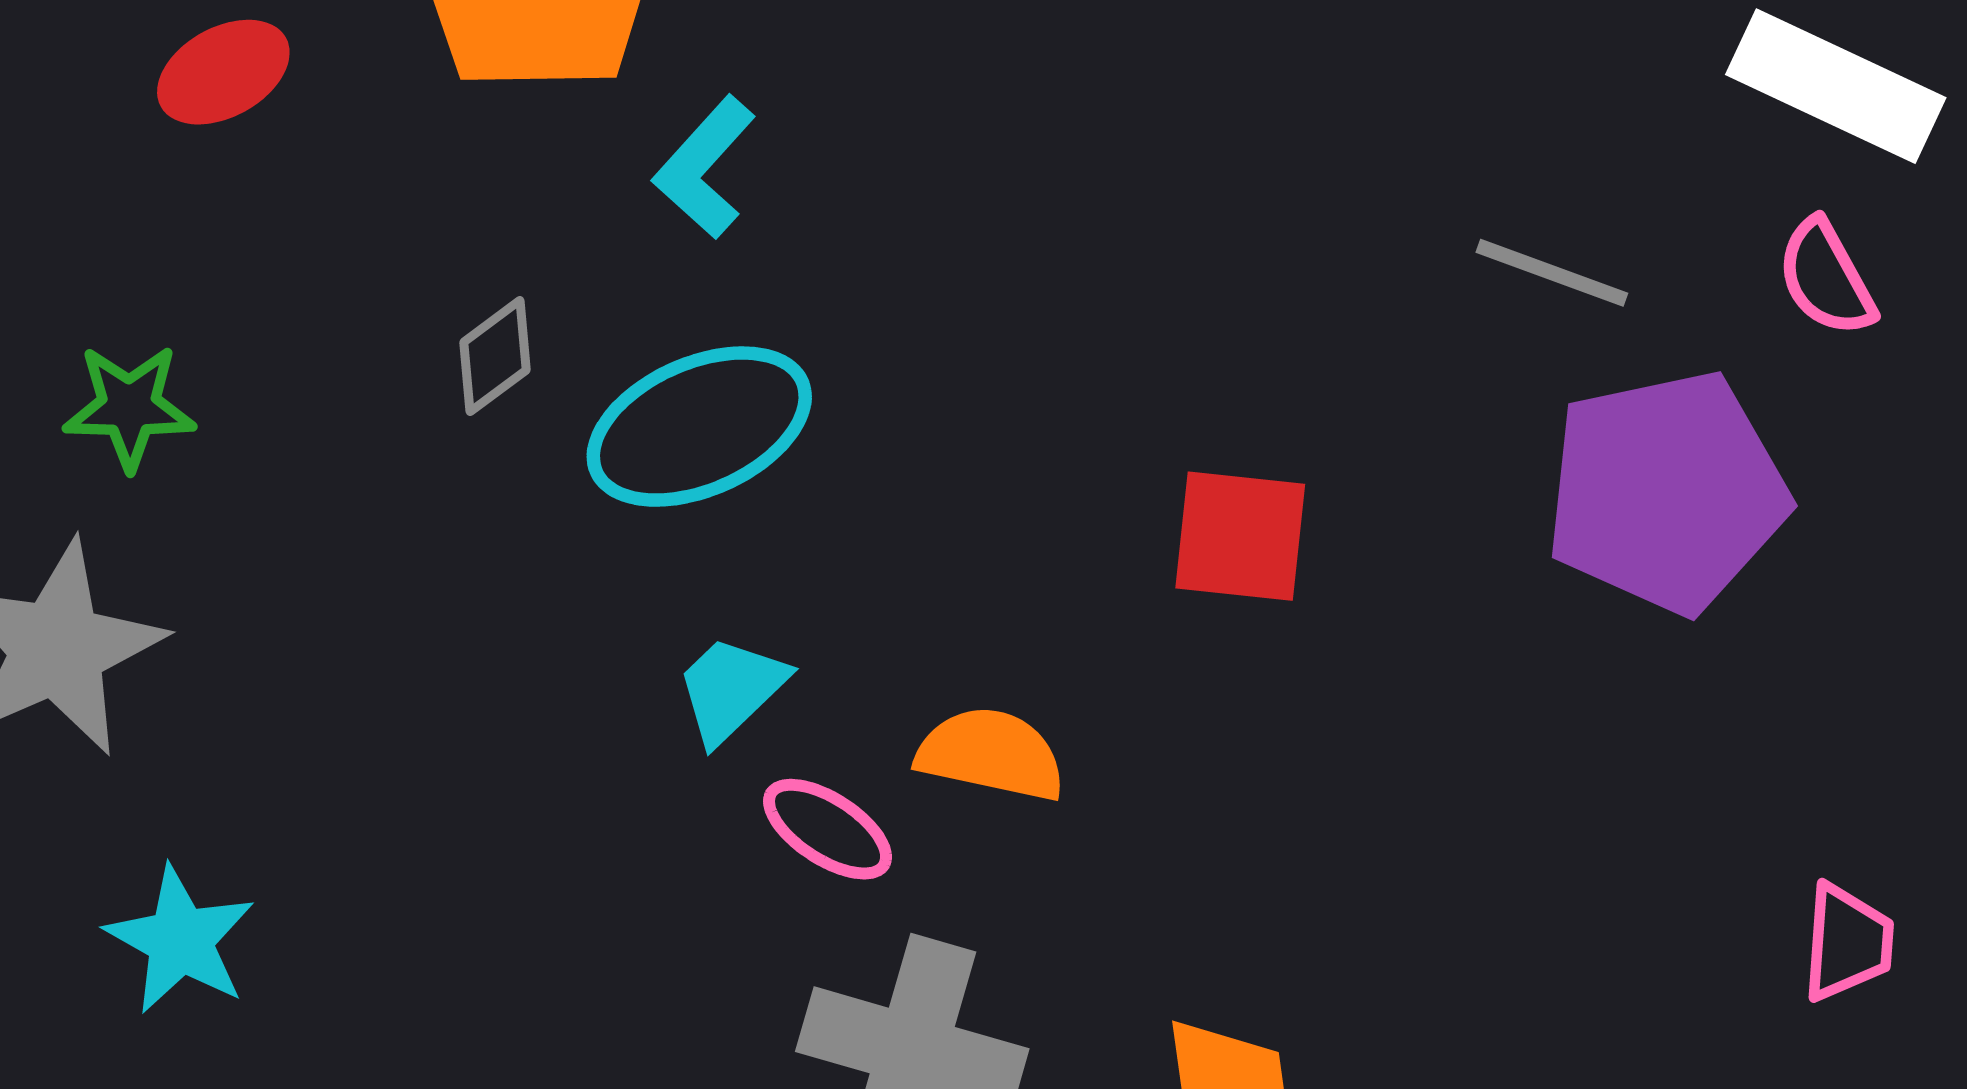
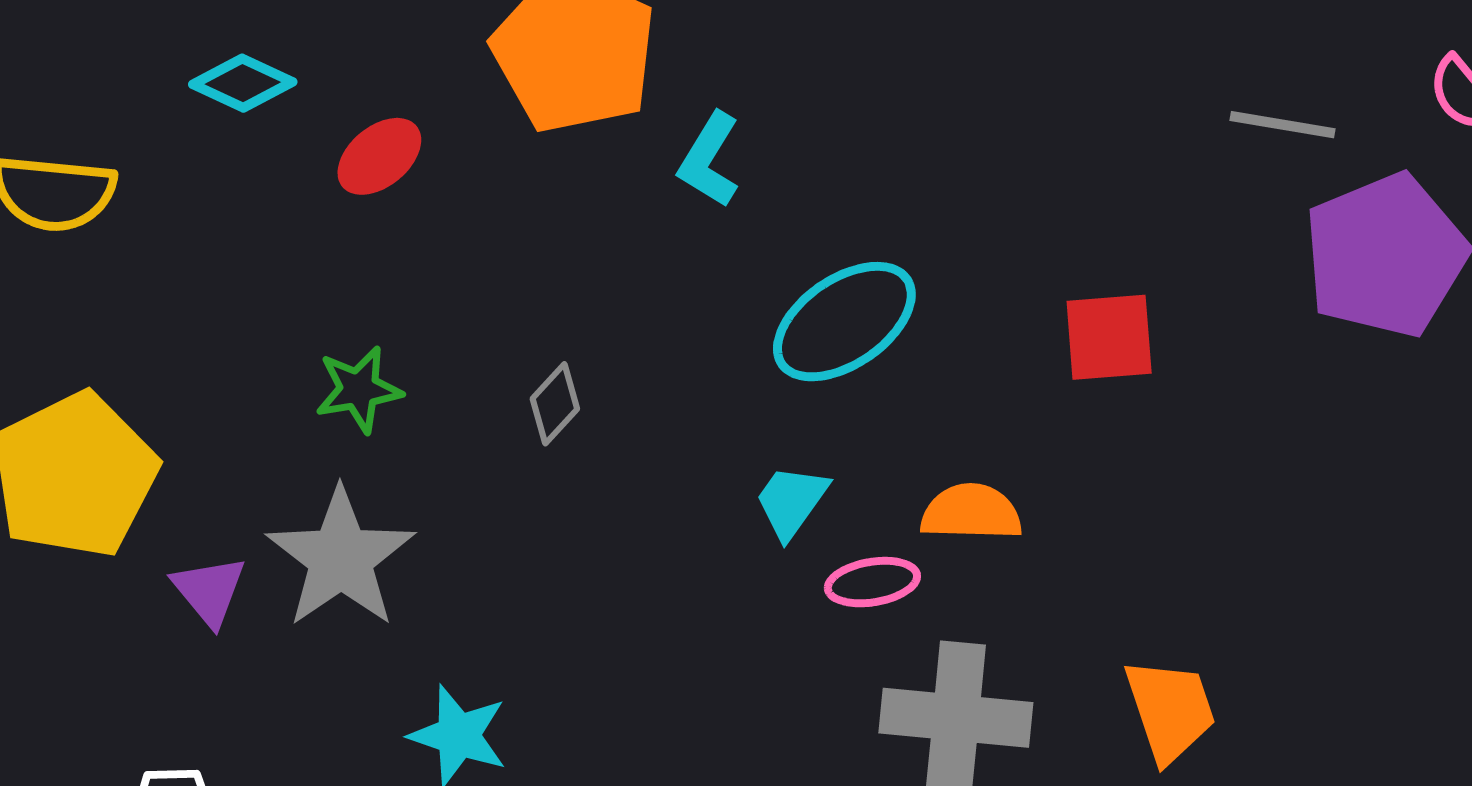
gray diamond: (495, 356) -> (555, 404), moved
cyan ellipse: (699, 427) -> (844, 322), moved
pink ellipse: (828, 829) -> (872, 582), turned -32

